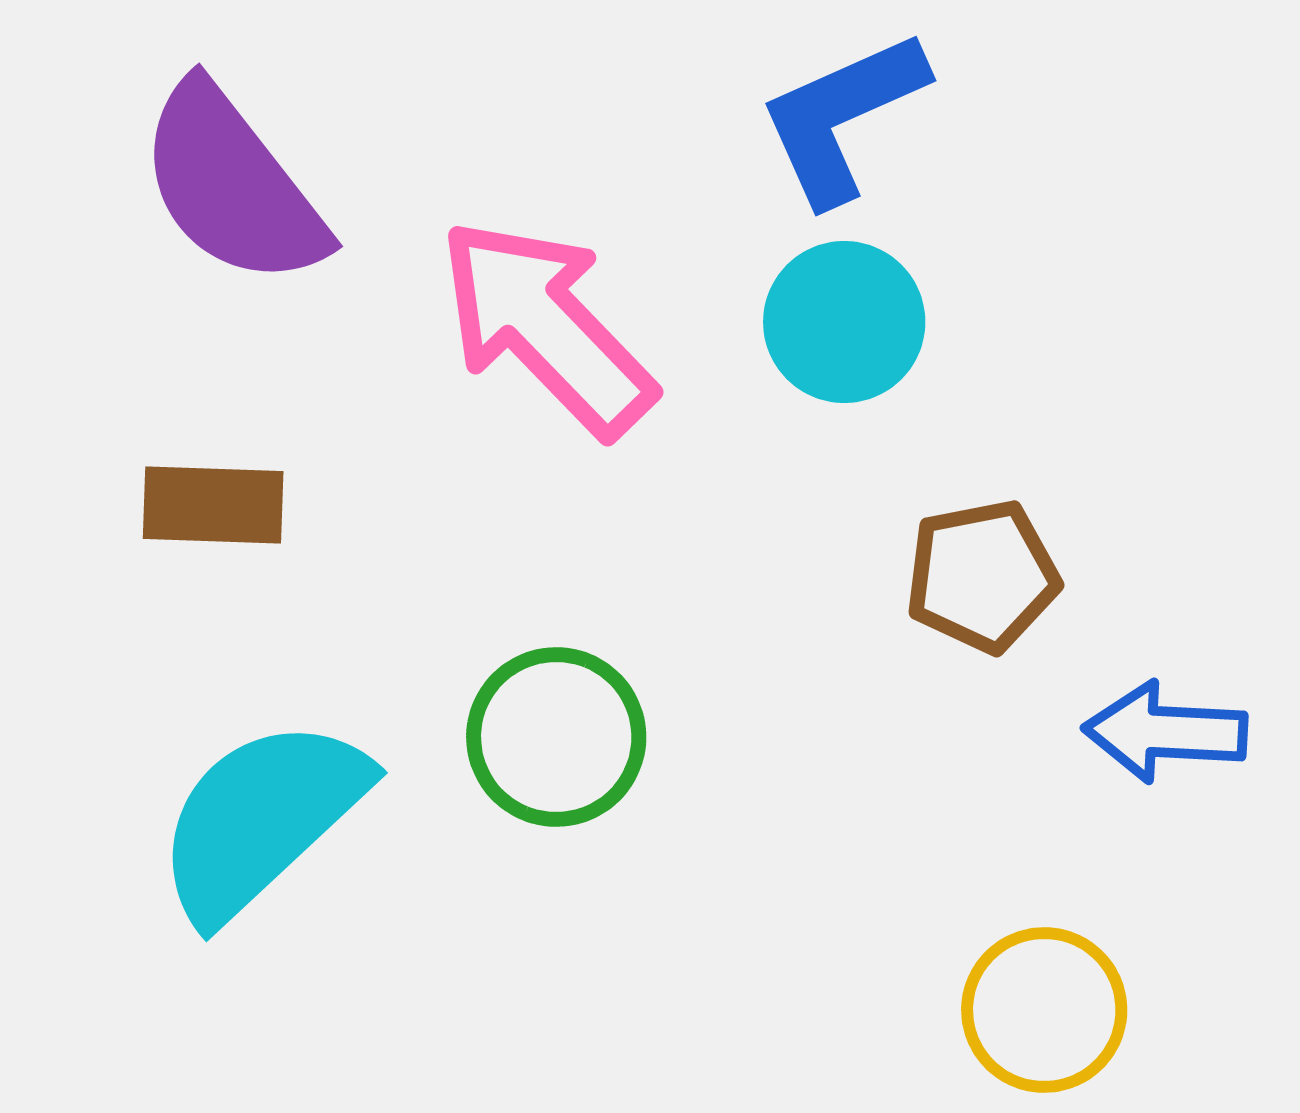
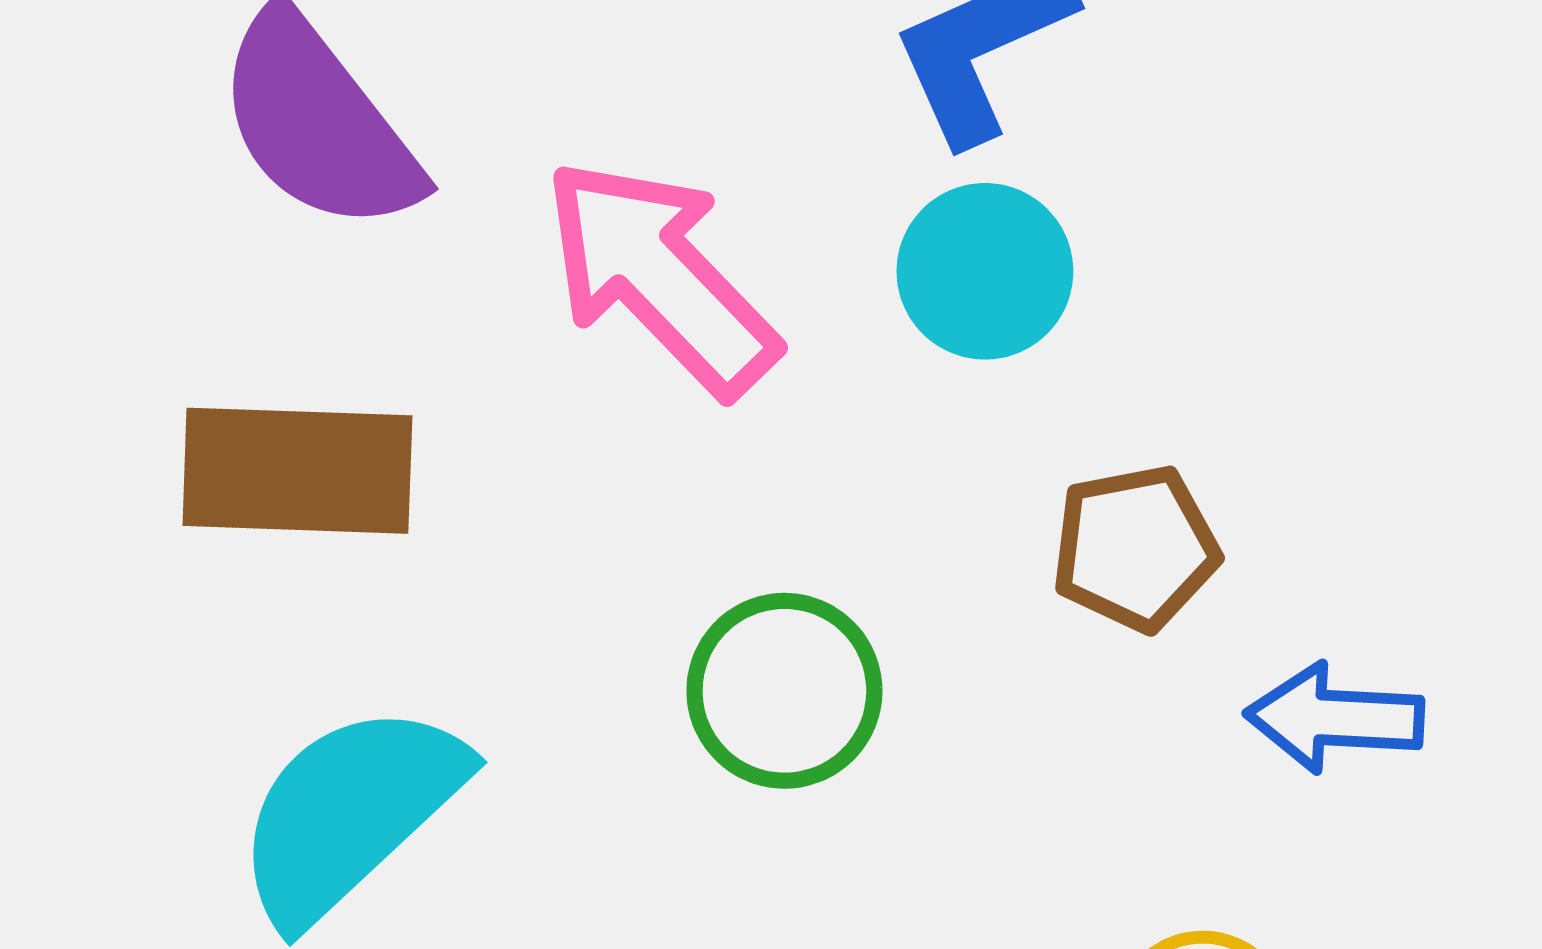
brown rectangle: (213, 505) -> (297, 471), size x1.5
green circle: (556, 737) -> (784, 691), moved

